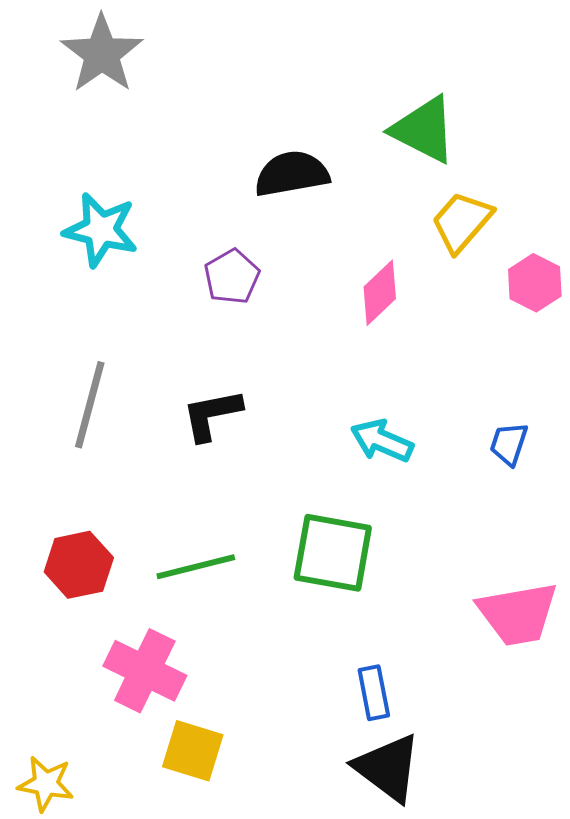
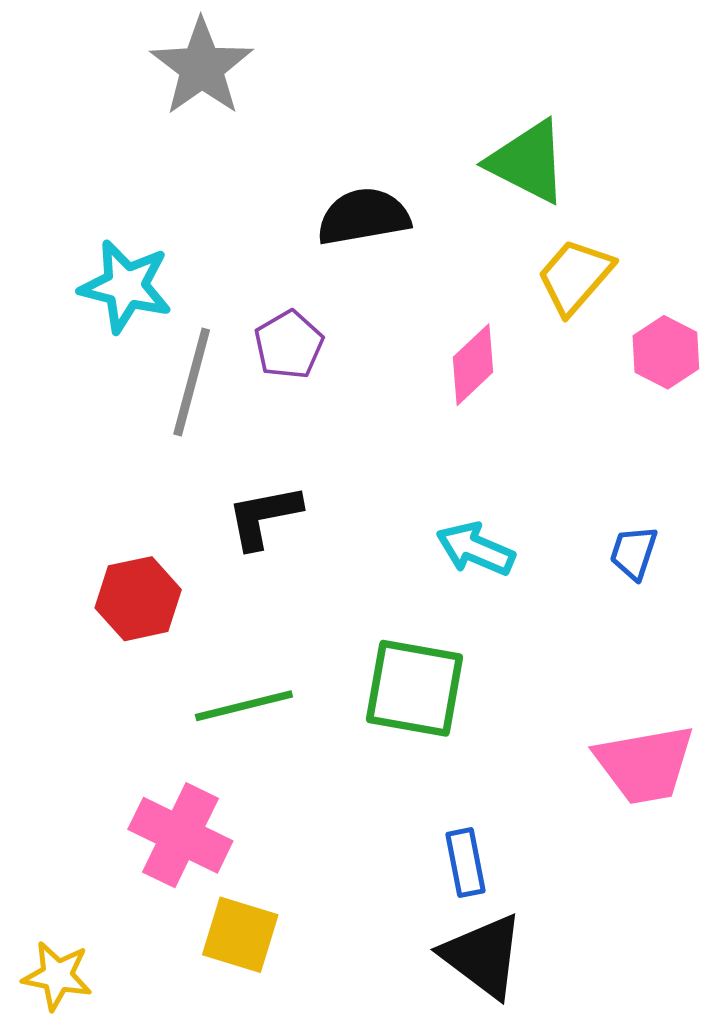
gray star: (102, 54) -> (202, 67), moved
gray line: (90, 405) -> (192, 382), moved
red hexagon: (79, 565) -> (138, 599), moved

